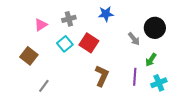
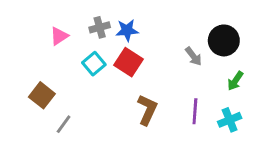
blue star: (106, 14) -> (127, 30), moved
brown square: (29, 56) -> (42, 95), moved
green arrow: (151, 60) -> (235, 81), moved

